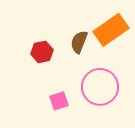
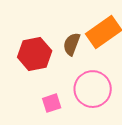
red hexagon: (42, 52) -> (35, 54), size x1.5

